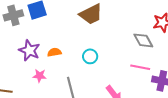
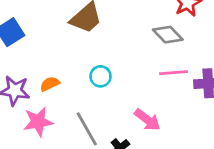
pink star: (40, 76) -> (38, 122), size x1.5

